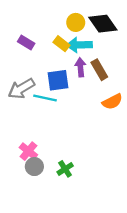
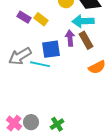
yellow rectangle: (62, 44) -> (41, 19), moved
cyan arrow: (79, 45) -> (83, 21), moved
pink cross: (28, 151) -> (14, 123), moved

